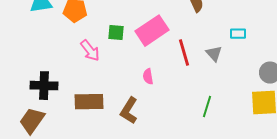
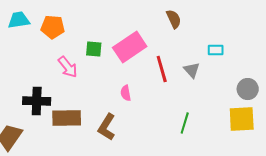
black cross: (44, 86) -> (37, 101), moved

